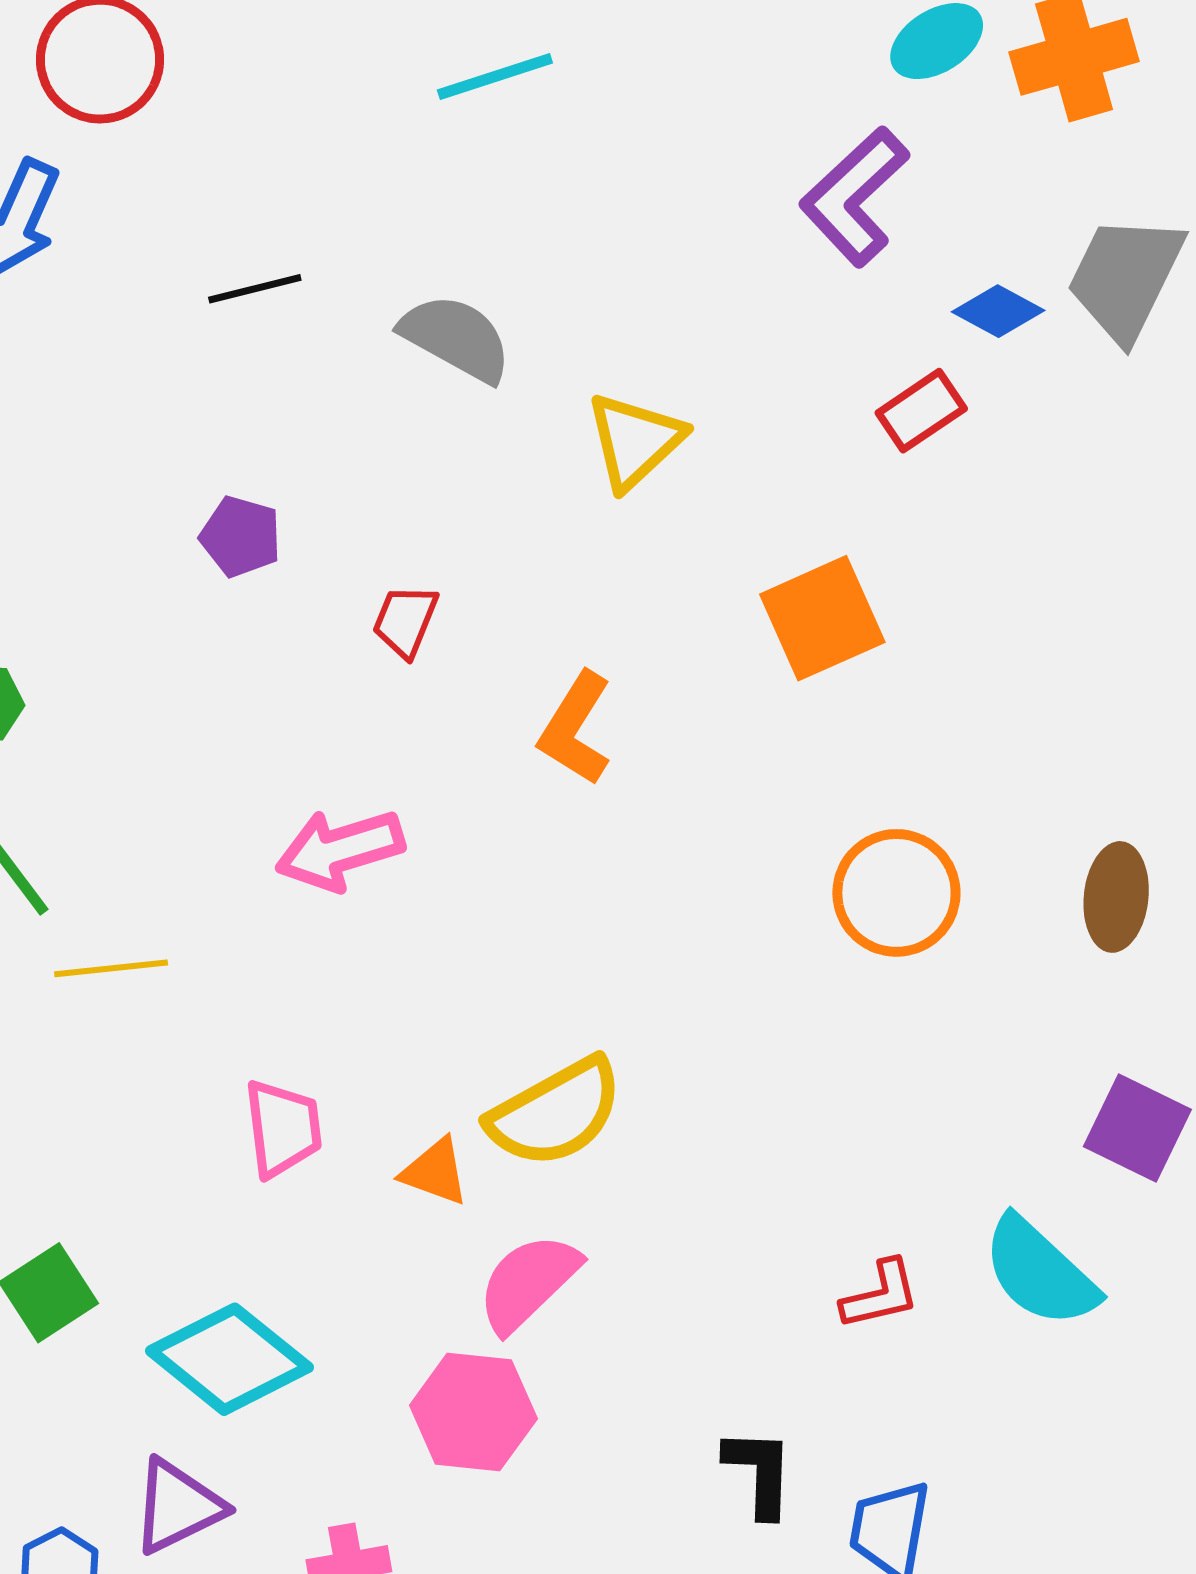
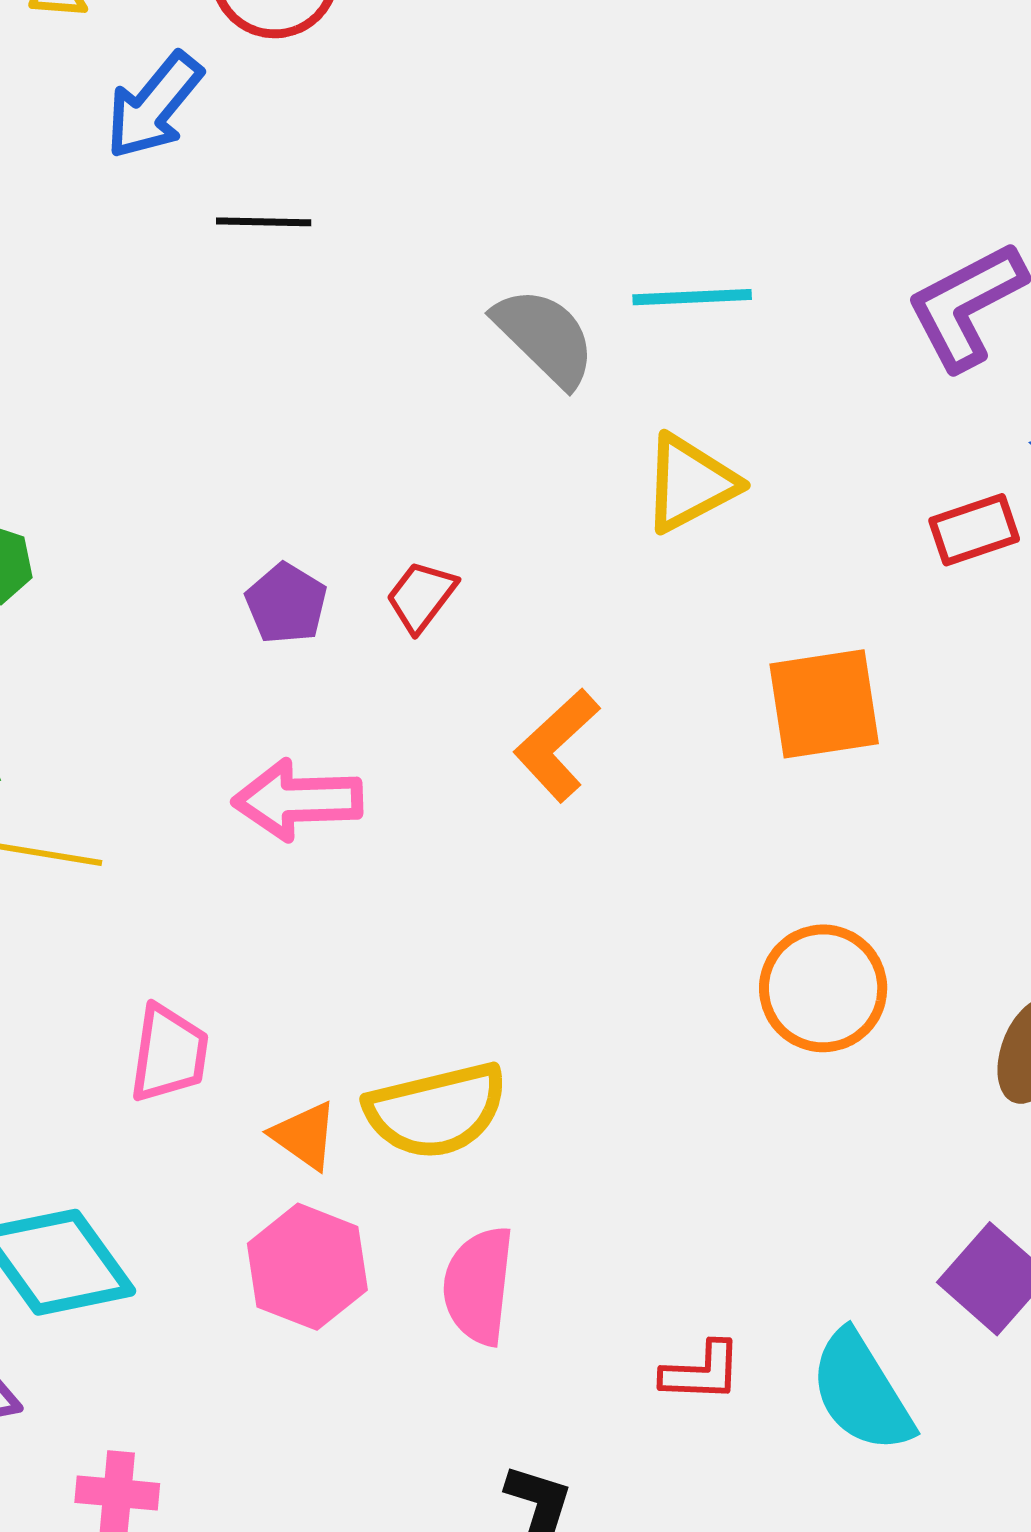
cyan line: (495, 76) -> (692, 297), moved
black line: (255, 289) -> (264, 222), moved
purple pentagon: (241, 537) -> (286, 604), moved
pink semicircle: (528, 1283) -> (479, 1286), moved, turned -55
pink hexagon: (473, 1412) -> (307, 1267), moved

